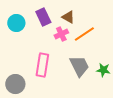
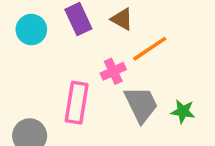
pink cross: (61, 34) -> (113, 71), moved

